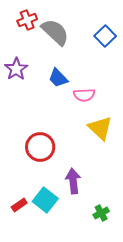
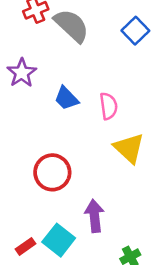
blue trapezoid: (58, 78) -> (66, 98), moved
pink semicircle: (84, 95) -> (109, 106), turned -95

